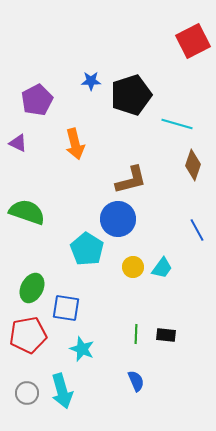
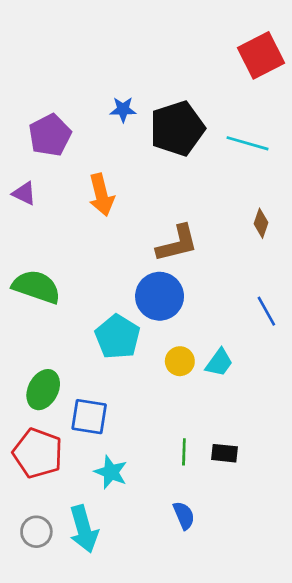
cyan line: (177, 124) -> (247, 143), moved
brown diamond: (193, 165) -> (261, 223), size x0.7
red pentagon: (28, 335) -> (38, 453), turned 30

